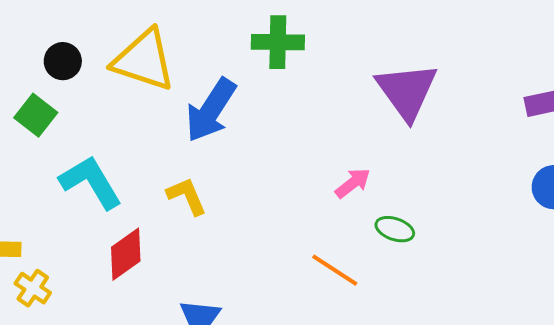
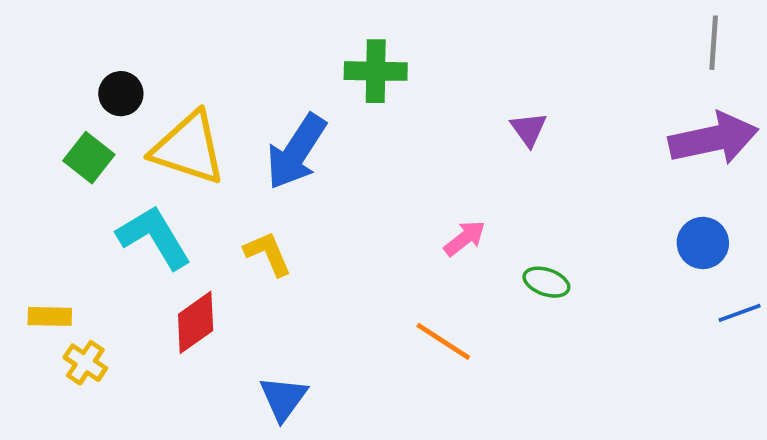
yellow triangle: (144, 60) -> (188, 148), moved
purple triangle: (407, 91) -> (529, 129), size x0.5
green ellipse: (395, 229) -> (546, 282), moved

